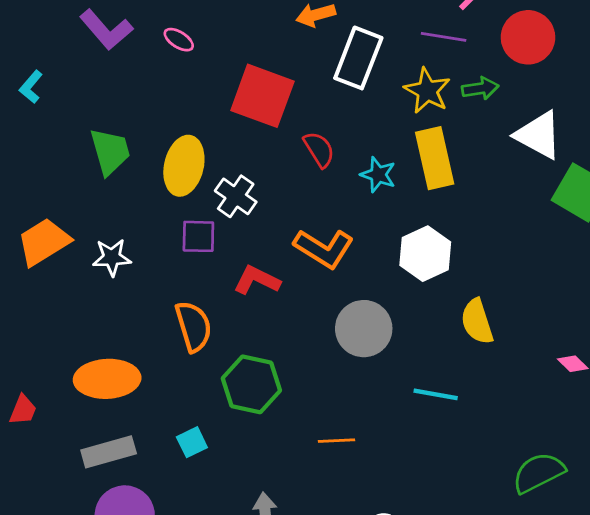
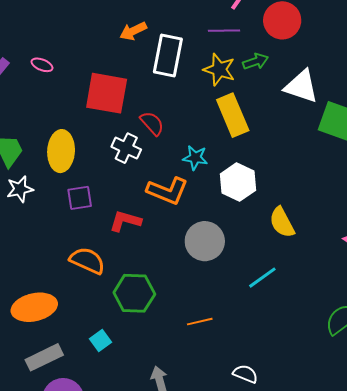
cyan star: (378, 175) -> (195, 158), moved
white cross: (236, 196) -> (126, 148), moved
white star: (112, 257) -> (20, 189), moved
orange semicircle: (194, 326) -> (87, 260), turned -39
cyan line: (436, 394) -> (262, 278), turned -36

